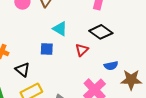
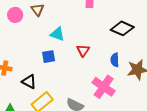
black diamond: (101, 32) -> (122, 28), moved
blue semicircle: (111, 66) -> (115, 60), turned 112

